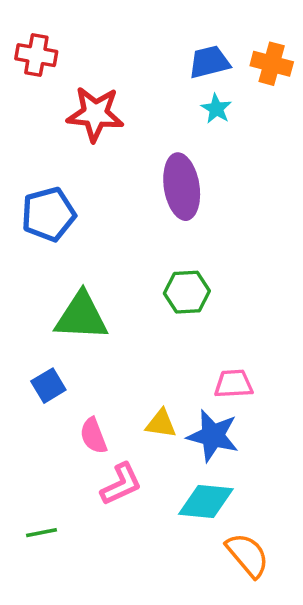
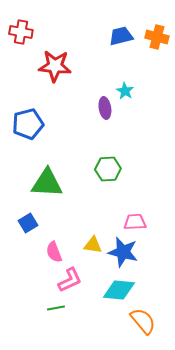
cyan star: (216, 109) -> (125, 91), moved
purple ellipse: (182, 187) -> (105, 108), size x0.6
green line: (42, 533) -> (56, 308), moved

